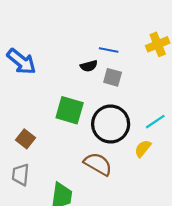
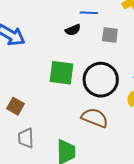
gray square: (113, 77) -> (110, 35), moved
brown square: (26, 139) -> (15, 106), moved

